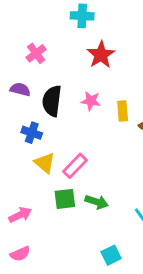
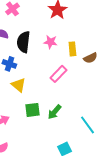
pink rectangle: (75, 166) -> (58, 74), moved
green arrow: (97, 202) -> (54, 112), turned 112

